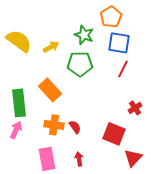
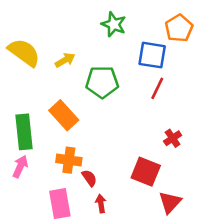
orange pentagon: (111, 17) -> (179, 28), moved
green star: (84, 35) -> (114, 24), moved
red semicircle: (75, 127) -> (89, 178), moved

